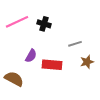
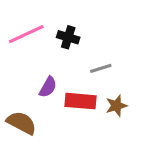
gray line: (75, 44) -> (101, 68), moved
brown star: (87, 62) -> (116, 106), moved

